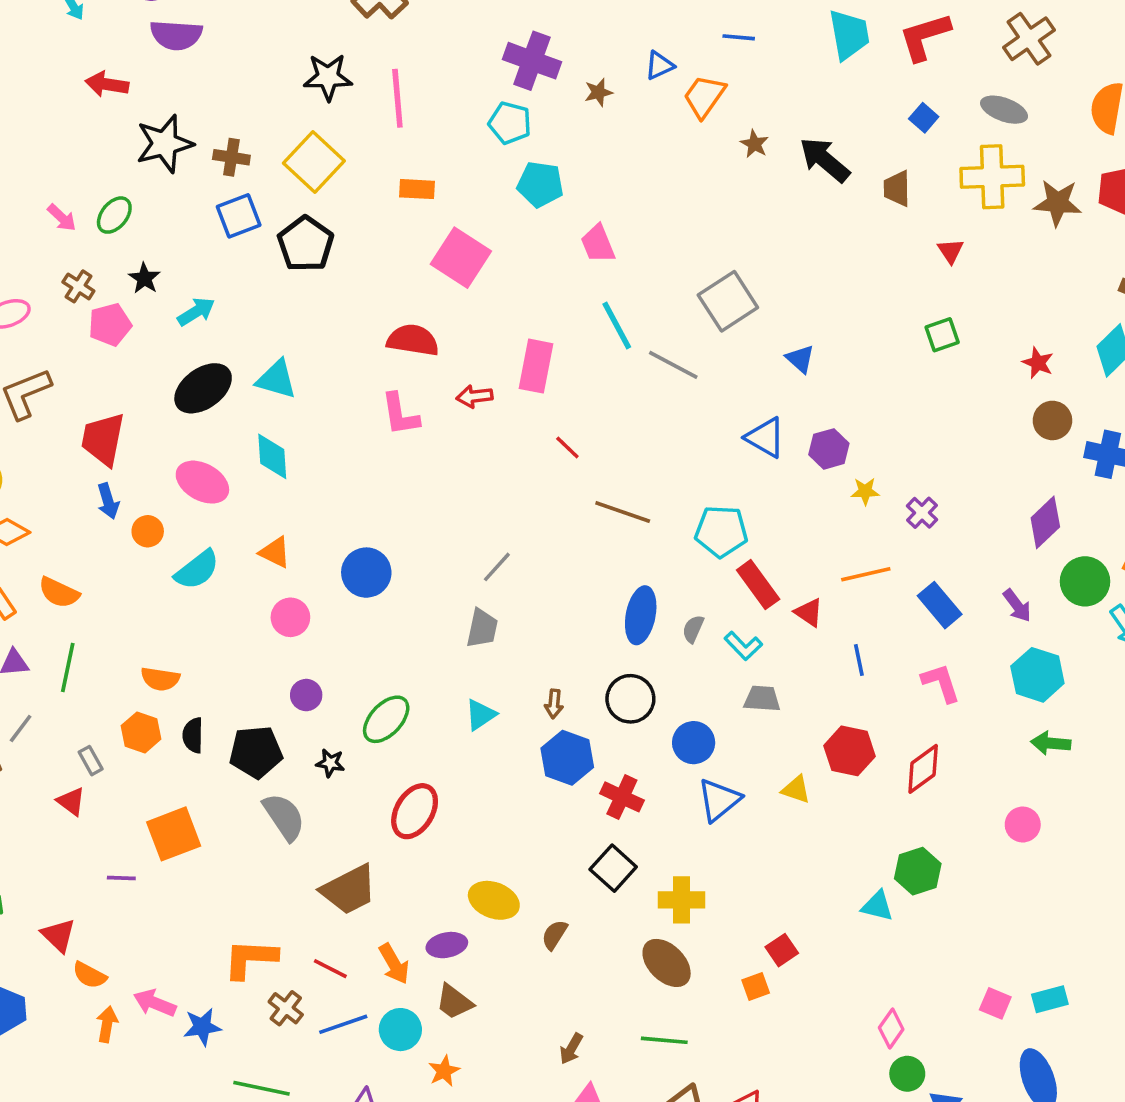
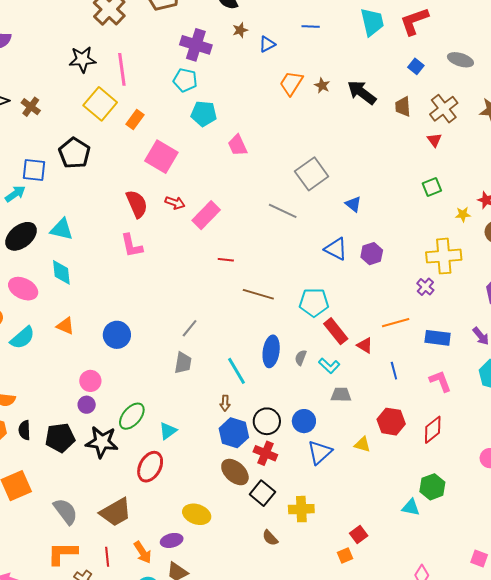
brown cross: (1029, 39) -> (444, 109), moved
brown star: (598, 92) -> (240, 30), moved
orange trapezoid: (704, 96) -> (291, 83), moved
brown cross: (231, 157) -> (31, 107), turned 30
yellow square: (314, 162) -> (100, 104), moved
yellow cross: (992, 177) -> (444, 256), moved
orange rectangle: (417, 189) -> (135, 120), turned -54
blue square: (239, 216) -> (34, 170), moved, turned 30
cyan line: (617, 325) -> (237, 371), moved
red semicircle: (413, 340) -> (137, 204), turned 60
pink rectangle: (536, 366) -> (206, 215), turned 36
red arrow: (475, 396) -> (175, 203), moved, turned -150
red line: (567, 447) -> (226, 260), turned -35
yellow star: (865, 491) -> (463, 214), moved
blue rectangle: (940, 605) -> (438, 338), turned -40
pink circle: (290, 617) -> (90, 381), moved
black circle: (630, 699) -> (267, 421), moved
cyan triangle: (481, 715) -> (168, 431), moved
black star: (330, 763) -> (102, 442), size x2.0
gray semicircle: (284, 817) -> (66, 511), moved
brown semicircle: (555, 935) -> (270, 538), moved, turned -72
brown ellipse: (667, 963) -> (235, 472), moved
red line: (330, 969) -> (107, 557), turned 60

